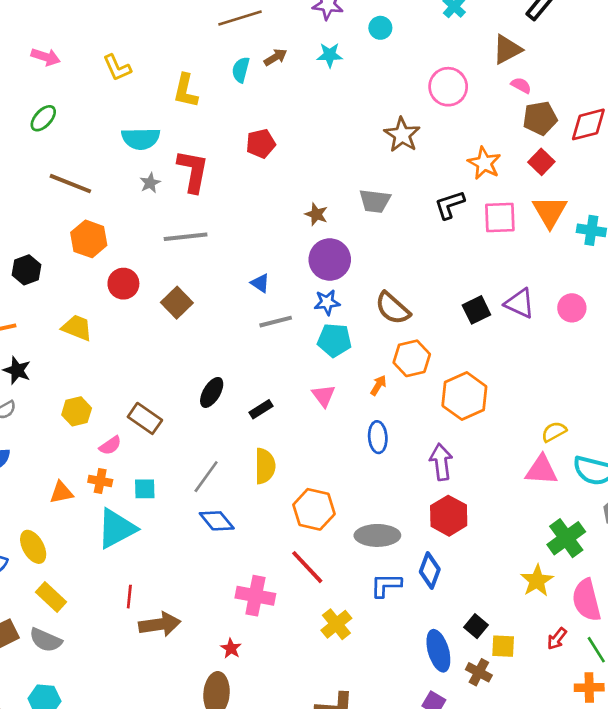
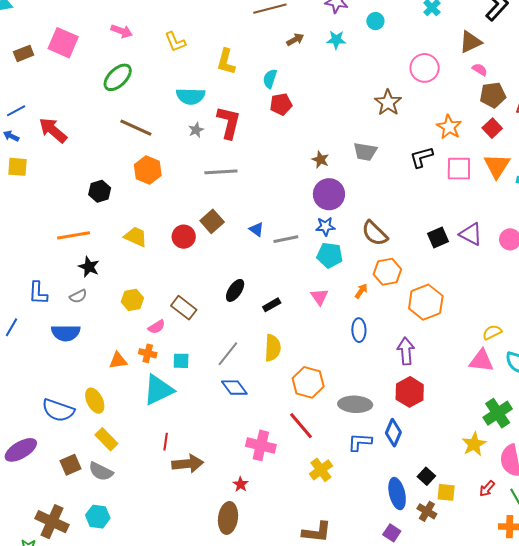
cyan semicircle: (241, 70) -> (270, 79), moved
green ellipse: (43, 118) -> (118, 77), size x1.4
blue triangle: (260, 283) -> (256, 229), moved
red circle: (123, 284) -> (184, 237), moved

